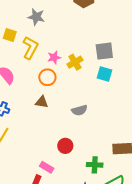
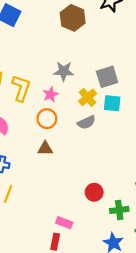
gray star: (36, 17) -> (64, 71), moved
yellow cross: (75, 62) -> (88, 97), moved
gray semicircle: (79, 110) -> (86, 122), moved
red circle: (65, 146) -> (94, 192), moved

